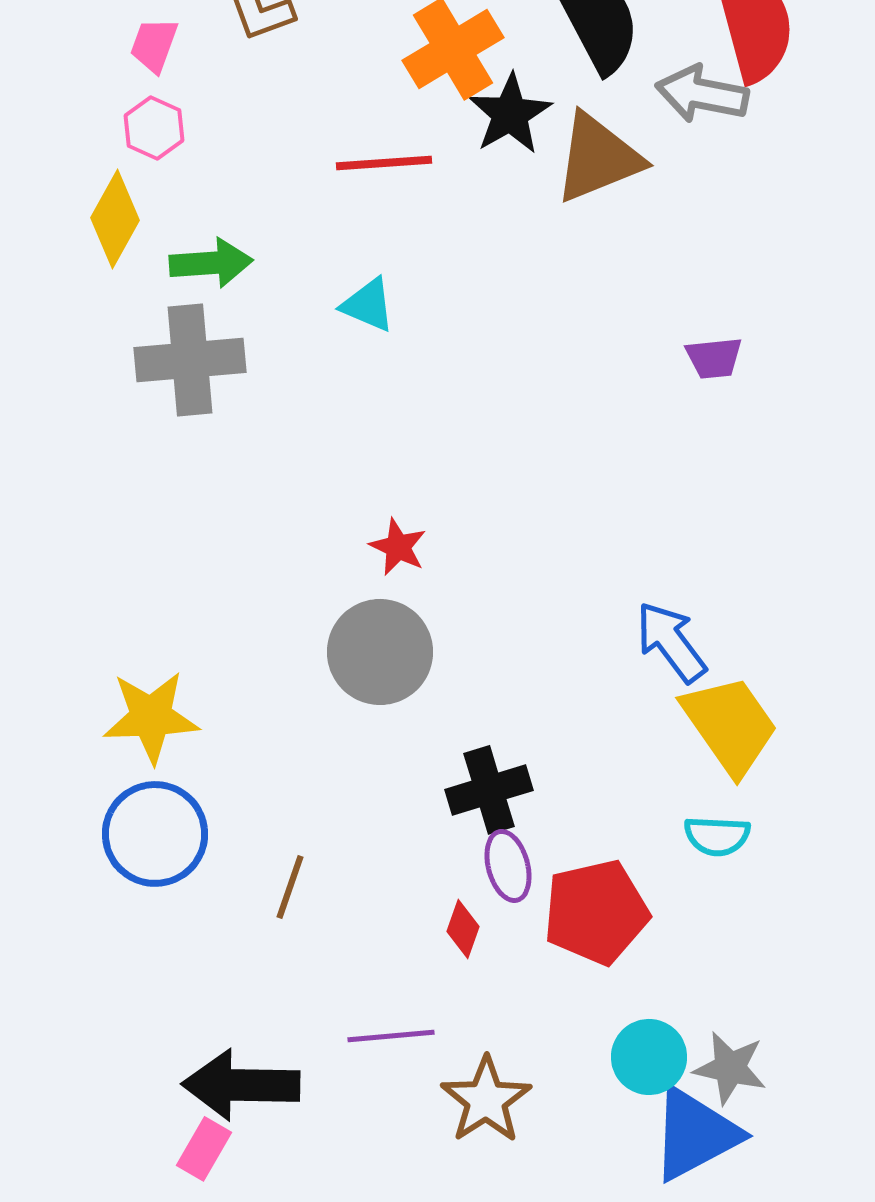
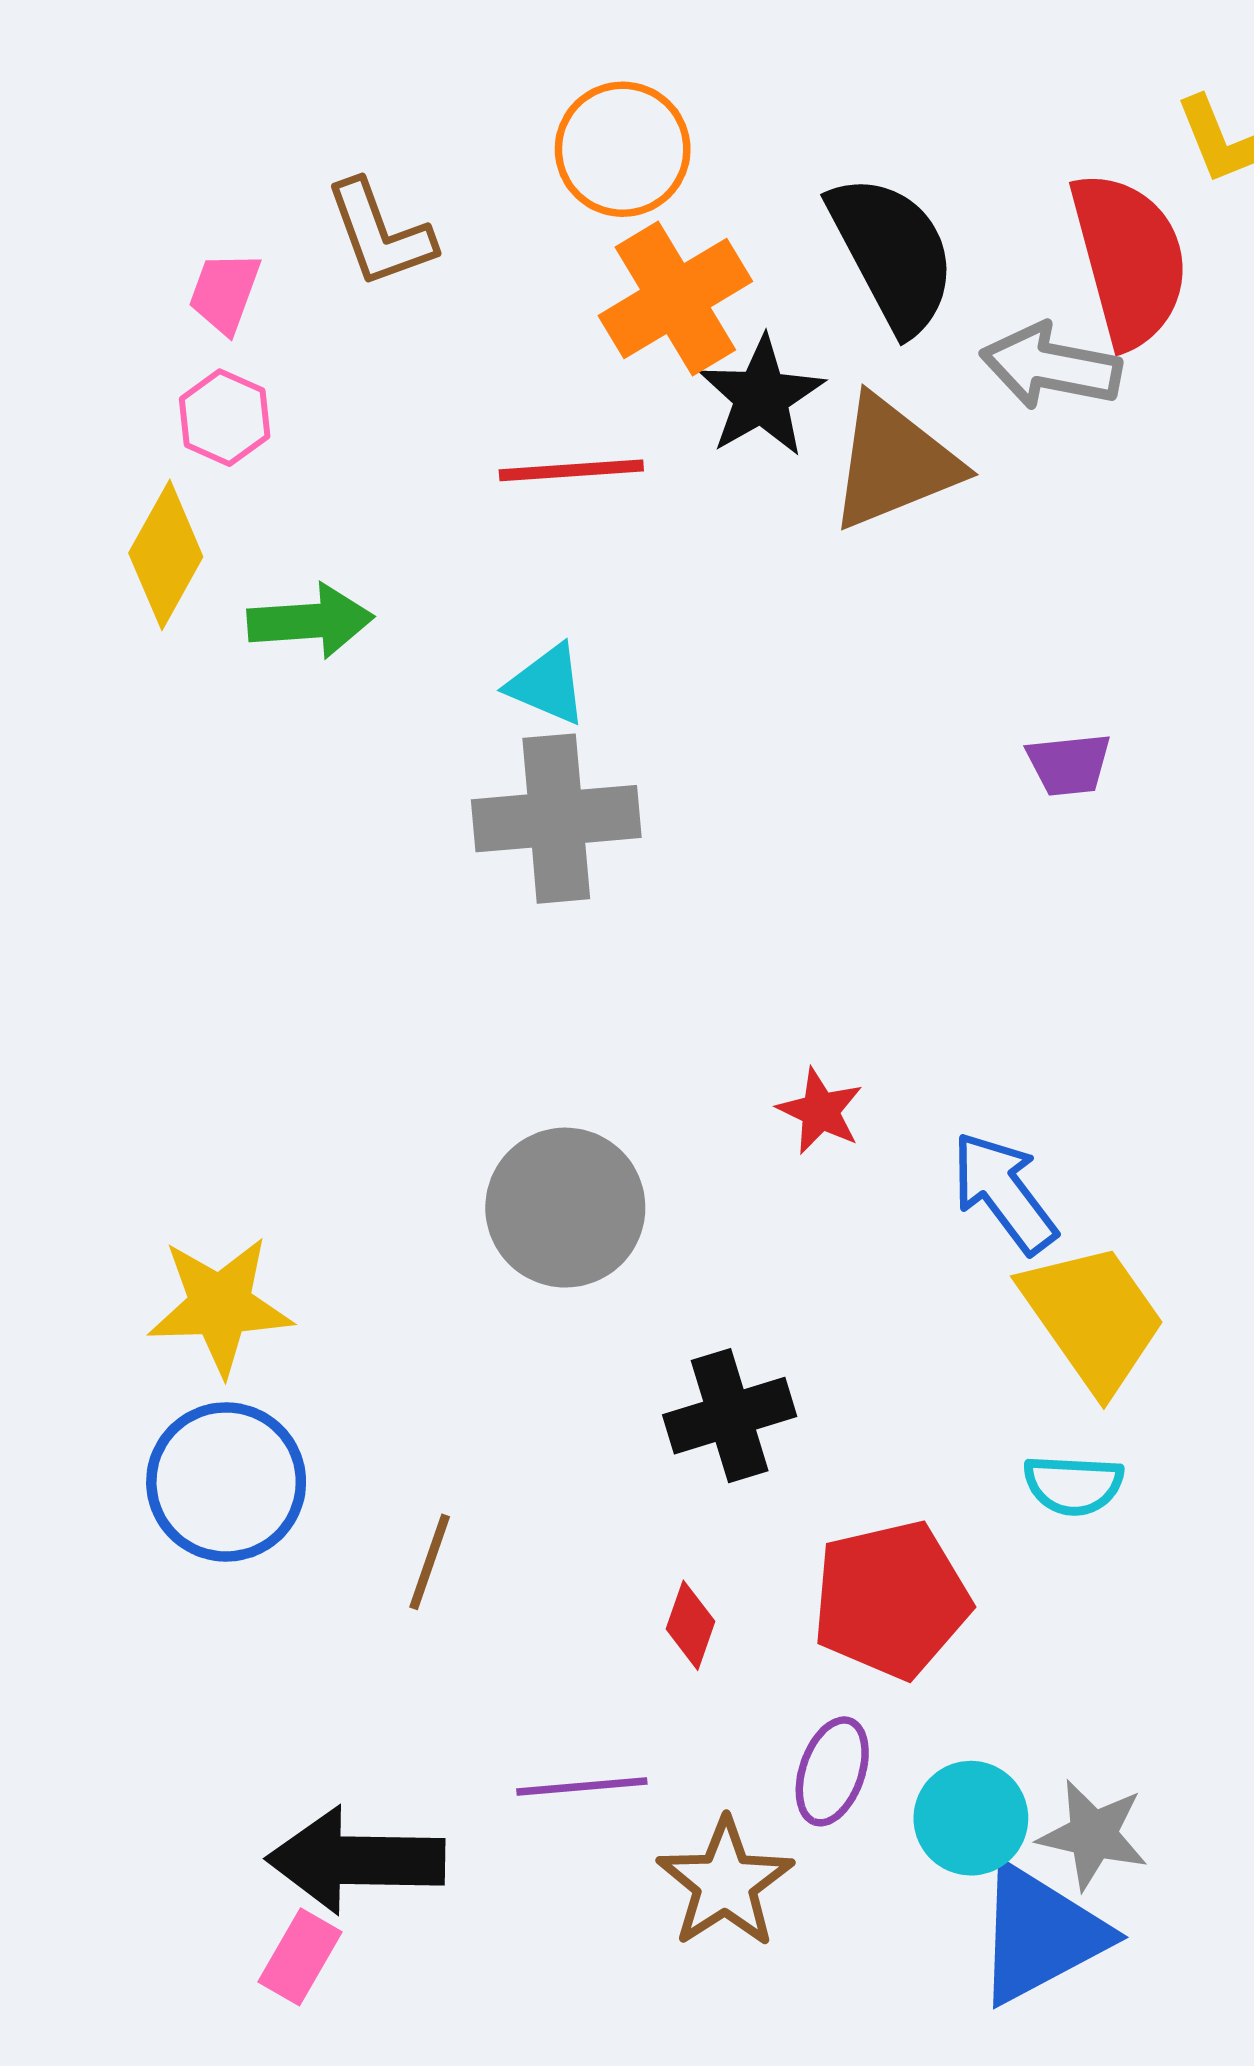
gray cross: (190, 360) -> (556, 819), moved
red star: (398, 547) -> (820, 1111), moved
purple ellipse: (508, 866) -> (832, 1771), moved, turned 34

